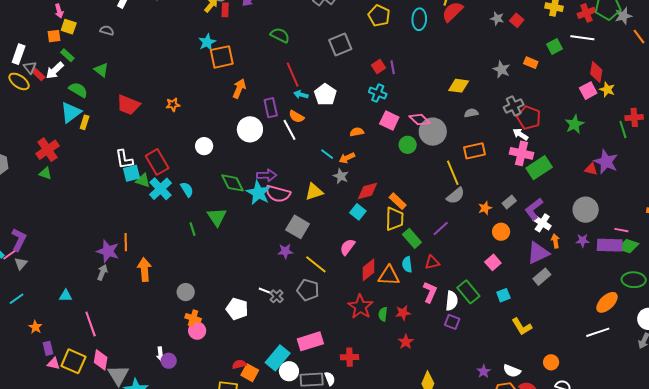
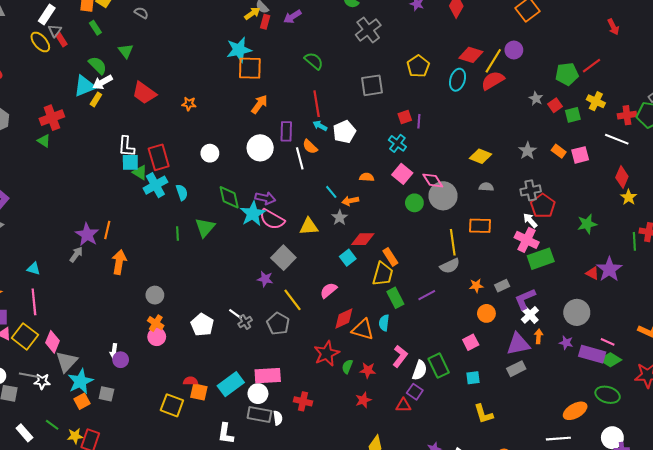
cyan star: (207, 42) -> (239, 50), size x1.4
green square: (555, 47) -> (573, 115), moved
white arrow: (55, 70) -> (102, 82), moved
pink square: (588, 91) -> (580, 155), moved
red triangle: (432, 262) -> (403, 405), moved
pink line: (91, 324) -> (34, 302), moved
white circle: (289, 371) -> (258, 394), moved
orange square: (250, 373) -> (199, 392), turned -30

